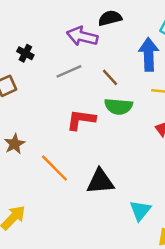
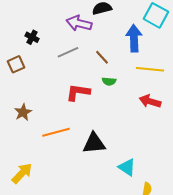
green semicircle: (118, 106) -> (109, 81), size x0.6
orange line: (54, 168) -> (56, 132), turned -60
cyan triangle: (140, 210) -> (127, 167), turned -36

